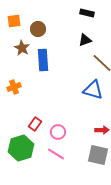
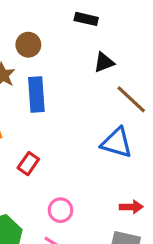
black rectangle: (87, 13) -> (86, 19), moved
red rectangle: (35, 124) -> (28, 164), moved

